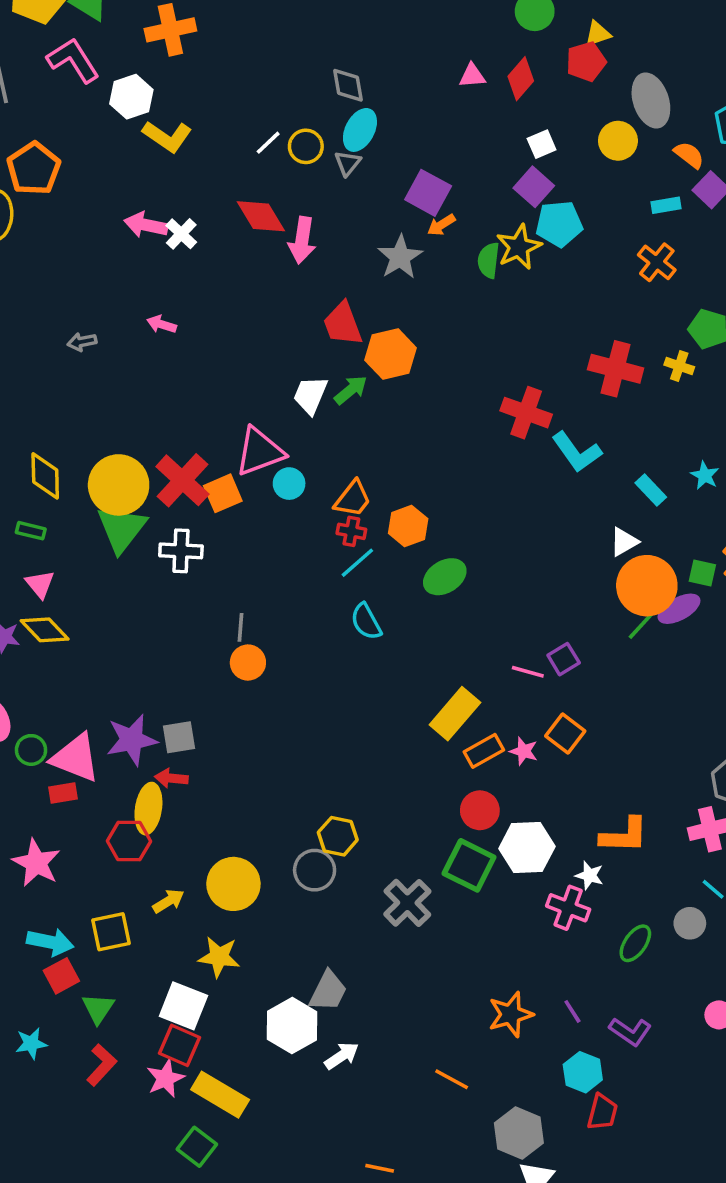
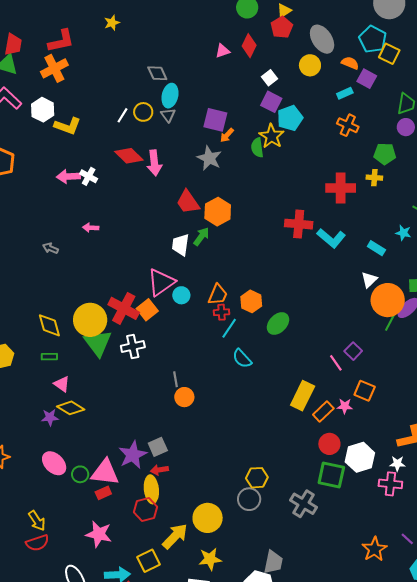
gray arrow: (82, 342) -> (50, 248), turned 49
pink line: (528, 672) -> (336, 363), turned 54
yellow arrow: (168, 901) -> (175, 536), size x1.6

